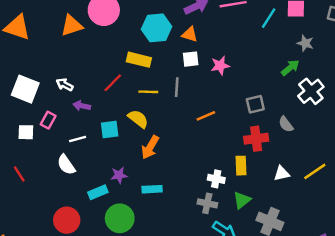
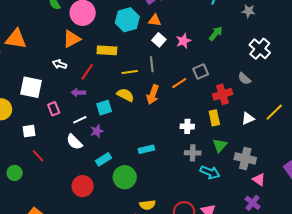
orange triangle: (72, 26) -> (72, 39), moved
white square: (191, 59) -> (159, 40), turned -32
yellow rectangle: (139, 60) -> (107, 50), moved
green arrow: (290, 68) -> (216, 34), moved
red line: (113, 83) -> (87, 72), moved
white arrow: (65, 85) -> (60, 64), moved
gray square: (255, 104) -> (201, 72), moved
pink rectangle: (48, 120) -> (54, 109), turned -40
white square: (26, 132) -> (29, 131), moved
orange arrow: (150, 147) -> (153, 95), moved
purple star: (119, 175) -> (97, 131), moved
white cross: (216, 179) -> (187, 126), moved

